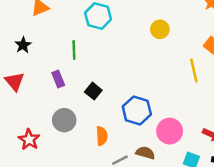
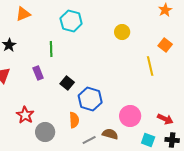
blue hexagon: (137, 110) -> (90, 99), moved
gray circle: (64, 120) -> (45, 132), moved
red star: (29, 140) -> (25, 115), moved

